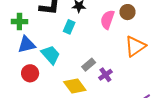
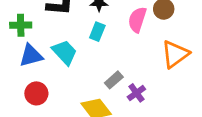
cyan rectangle: (69, 27) -> (97, 32), moved
cyan trapezoid: (51, 55) -> (65, 52), moved

